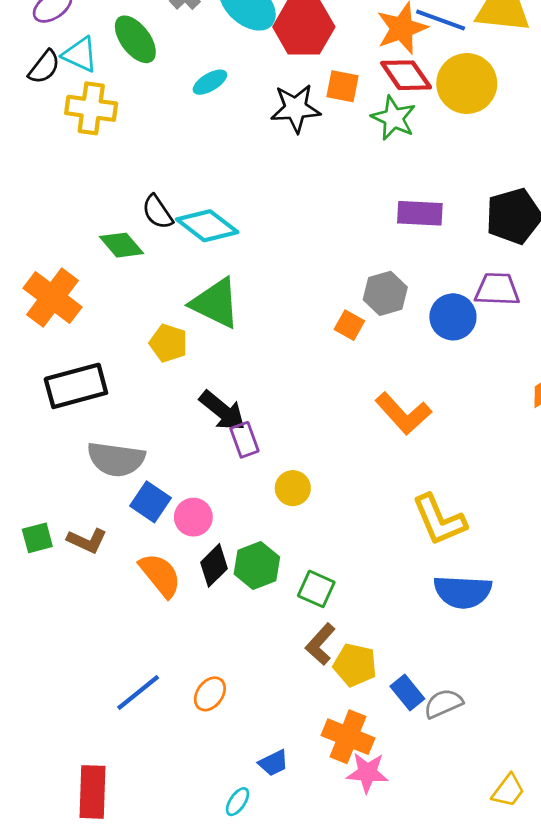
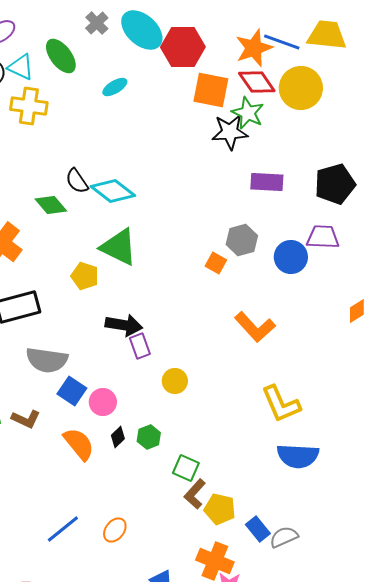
orange square: (342, 86) -> (211, 90), size x1.5
black star: (296, 108) -> (230, 132), moved
black arrow: (222, 411) -> (124, 325), turned -30
black diamond: (214, 565) -> (118, 437), size x0.7
green hexagon: (257, 565) -> (149, 437), size x0.7
green square: (316, 589) -> (186, 468), moved

